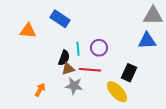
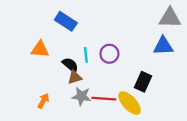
orange triangle: (28, 31) -> (40, 49), moved
black semicircle: (64, 58) -> (70, 65), turned -70
red line: (90, 70) -> (104, 99), moved

